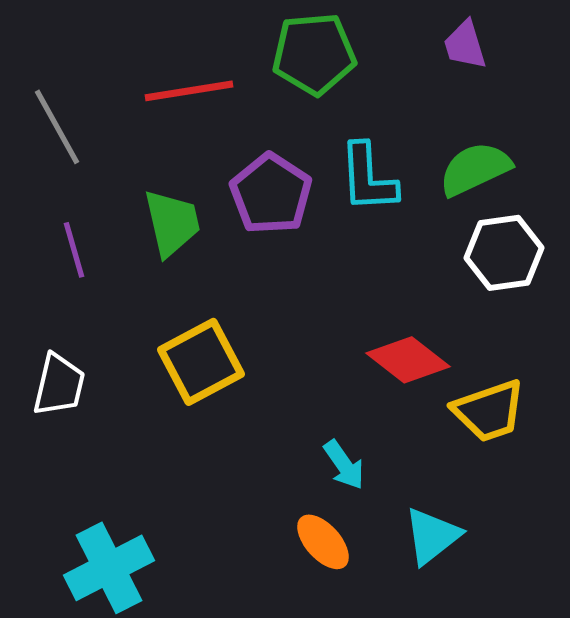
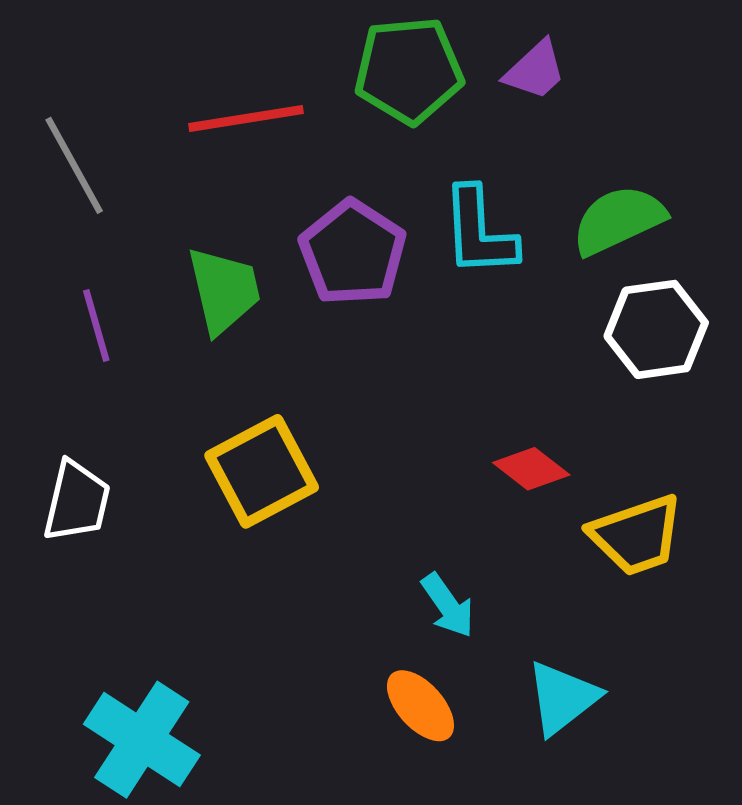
purple trapezoid: (465, 45) -> (535, 70), moved, turned -116
red diamond: (408, 360) -> (531, 469), size x0.7
cyan cross: (109, 568) -> (142, 740), turned -30

